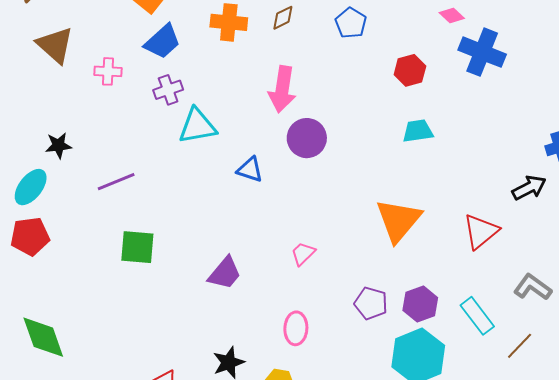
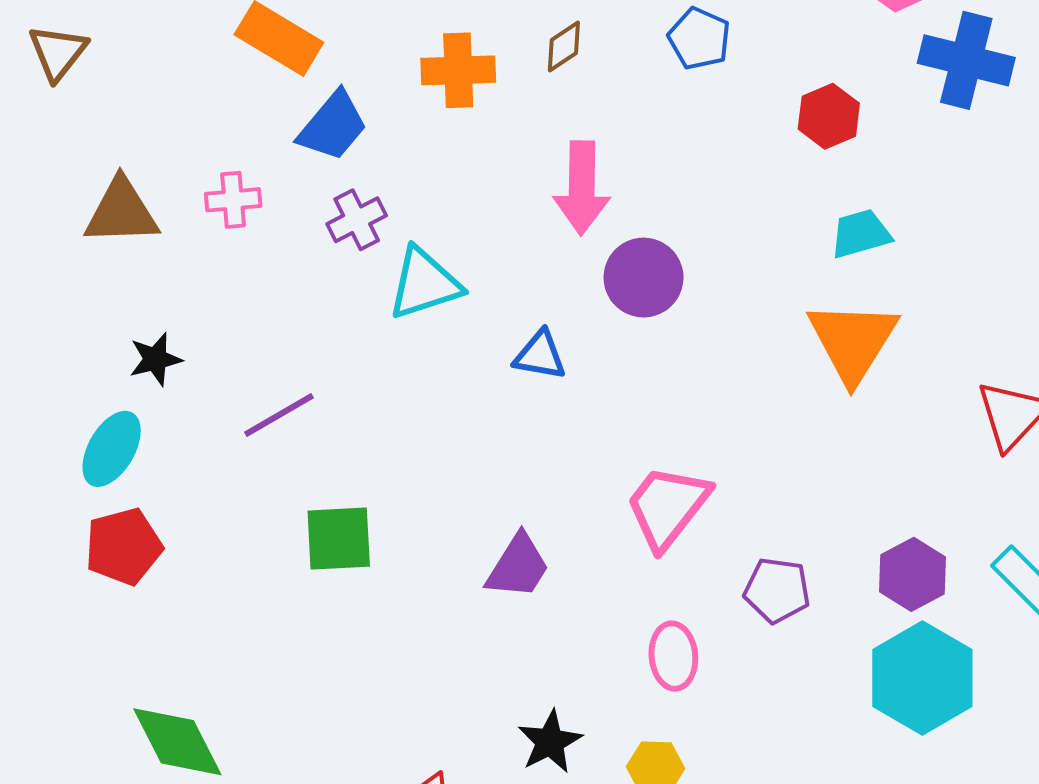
brown triangle: (55, 45) -> (122, 212), moved, turned -36
orange triangle: (398, 220) -> (853, 341), moved
pink trapezoid: (303, 254) -> (667, 507), size x1.8
purple pentagon: (371, 303) -> (777, 590), moved

